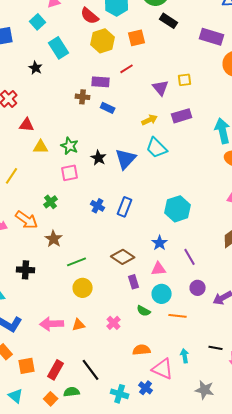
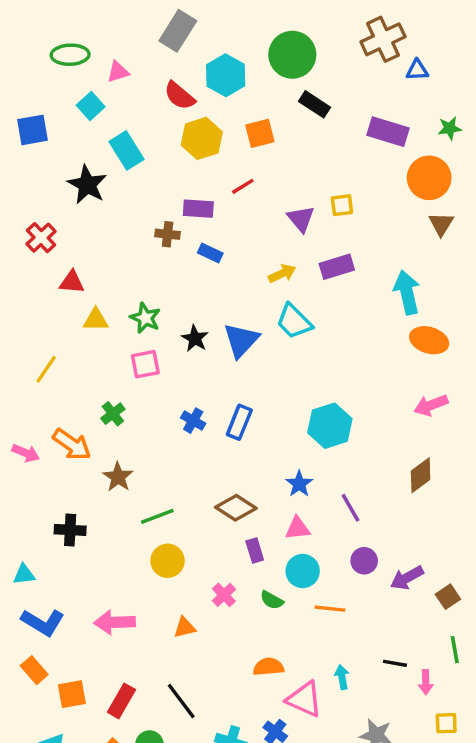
black star: (36, 68) -> (87, 185), size x1.6
pink cross: (114, 323) -> (224, 595), moved
orange triangle: (79, 325) -> (185, 627), moved

